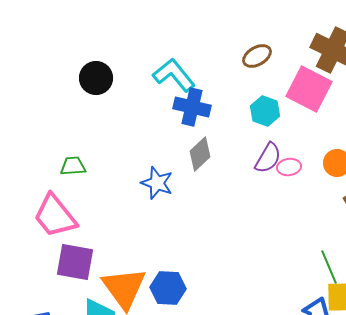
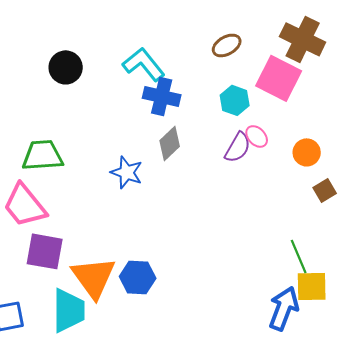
green trapezoid: (73, 166) -> (43, 155), size x1.6
pink ellipse: (289, 167) -> (257, 136), moved, turned 55

